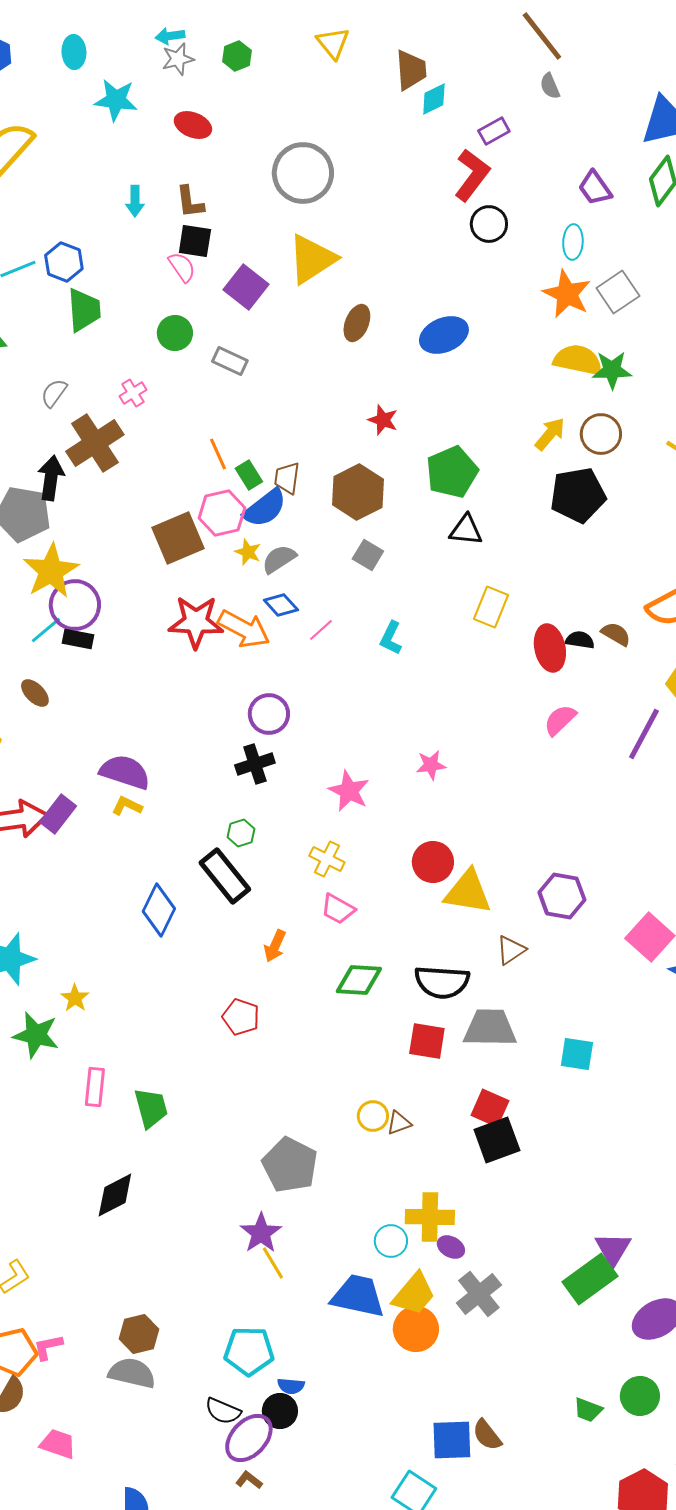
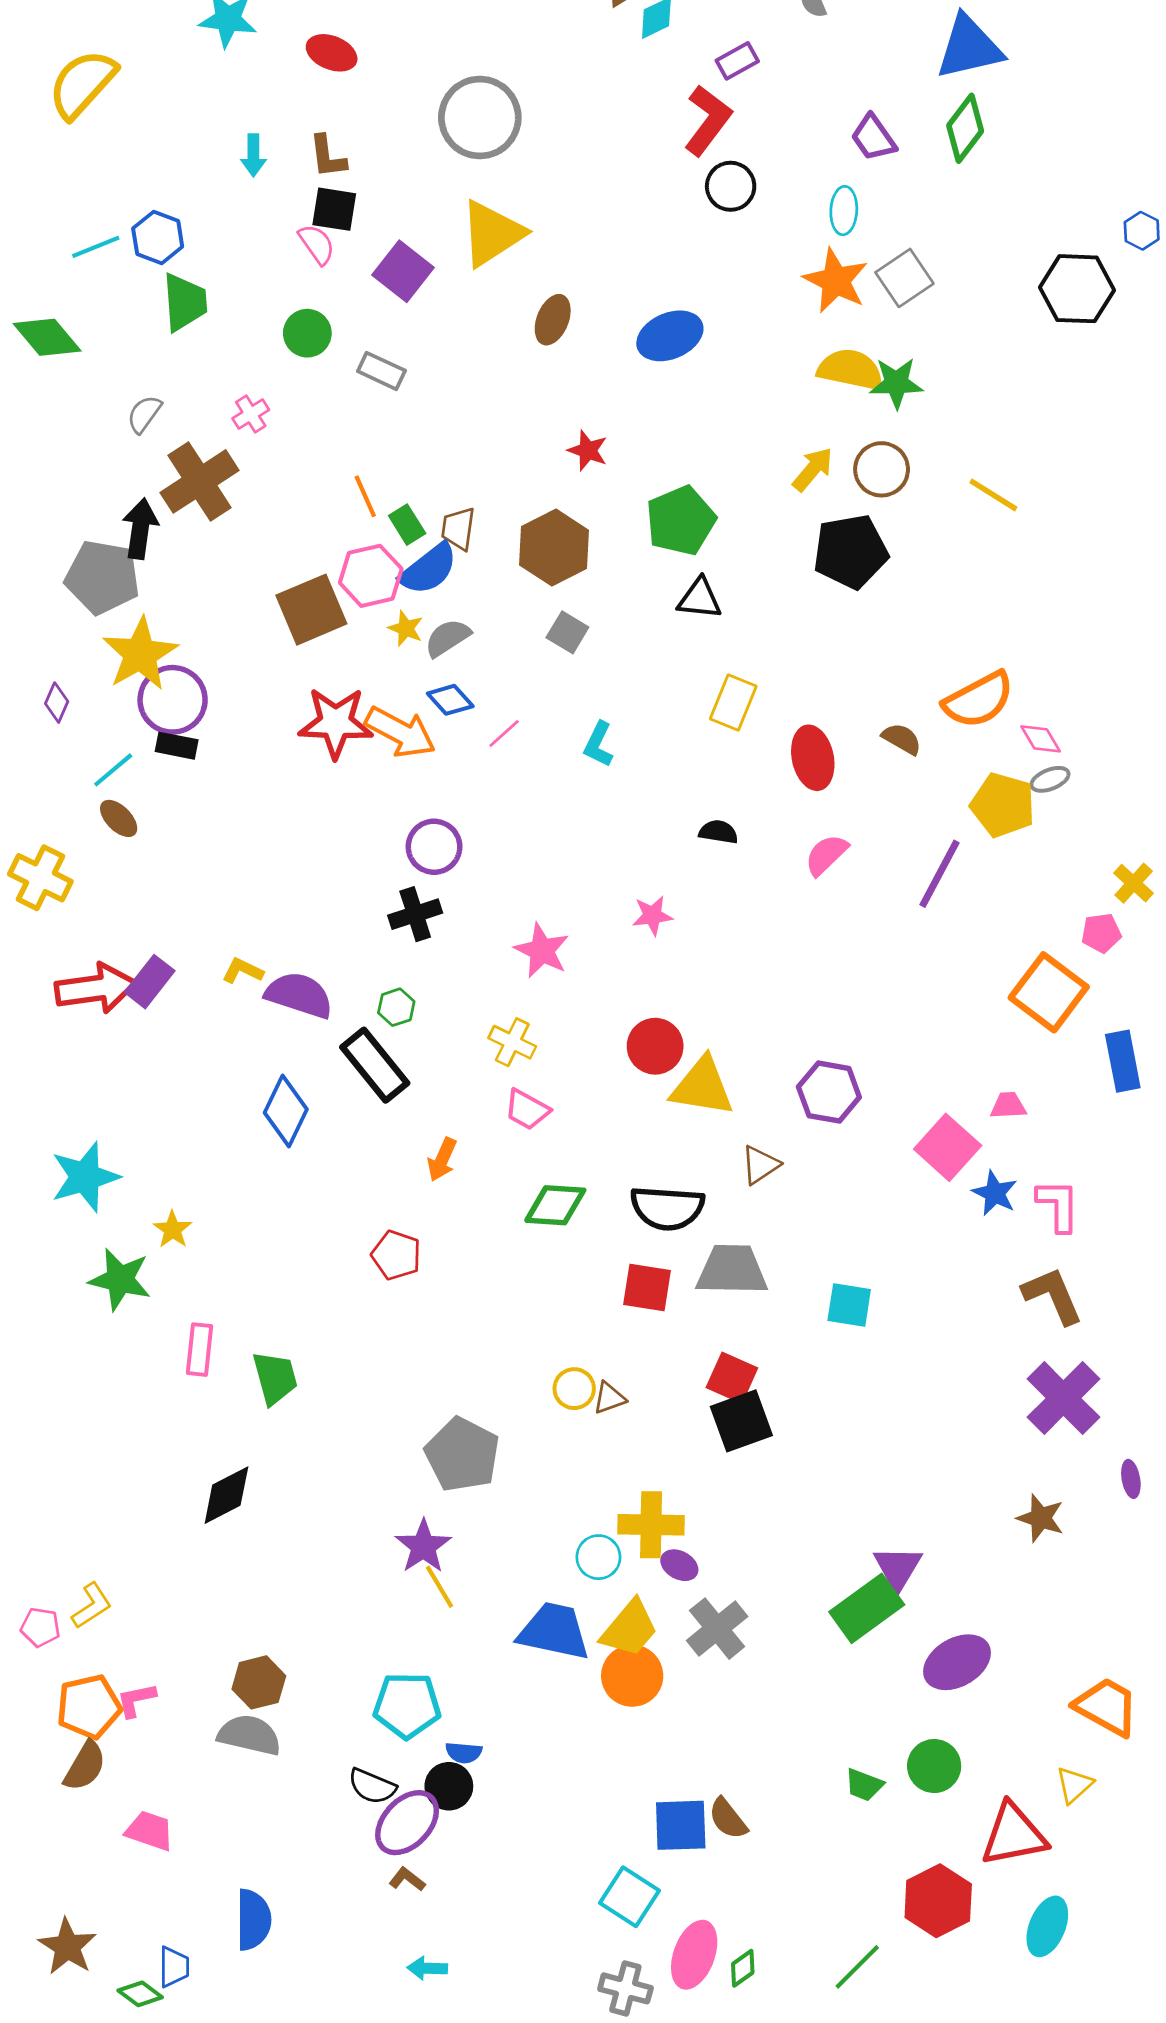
cyan line: (46, 630) -> (113, 770), moved
black semicircle: (580, 640) -> (718, 832), moved
purple semicircle: (125, 772) -> (299, 995), moved

